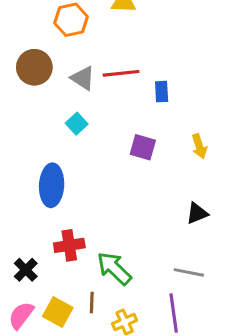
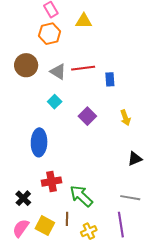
yellow arrow: (199, 146) -> (125, 118), moved
purple square: (143, 147) -> (87, 116), moved, turned 30

